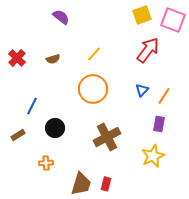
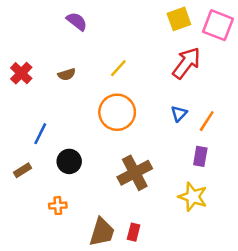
yellow star: (153, 156) -> (193, 197), turned -30

